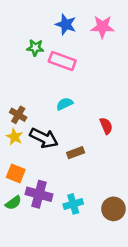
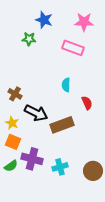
blue star: (66, 24) -> (44, 20), moved
pink rectangle: (62, 61) -> (73, 48), moved
cyan semicircle: (65, 104) -> (66, 85), moved, turned -64
yellow star: (15, 137) -> (12, 123), moved
brown rectangle: (76, 153) -> (62, 125), size x1.6

